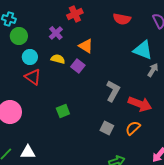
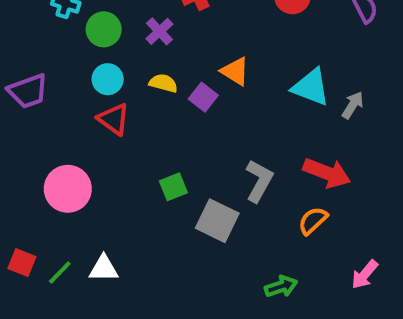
green circle: (19, 36) -> (104, 29), moved
orange triangle: (86, 46) -> (235, 71), moved
cyan triangle: (143, 50) -> (311, 87), moved
gray L-shape: (113, 91) -> (259, 181), moved
gray square: (107, 128) -> (217, 221), moved, size x1.5

